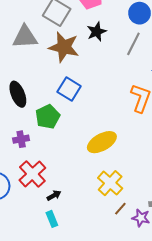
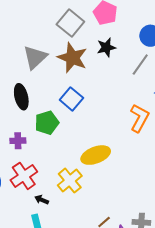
gray triangle: (25, 37) -> (35, 57), moved, turned -48
yellow cross: (110, 183) -> (70, 181), moved
black arrow: (54, 195) -> (42, 200), turned -136

